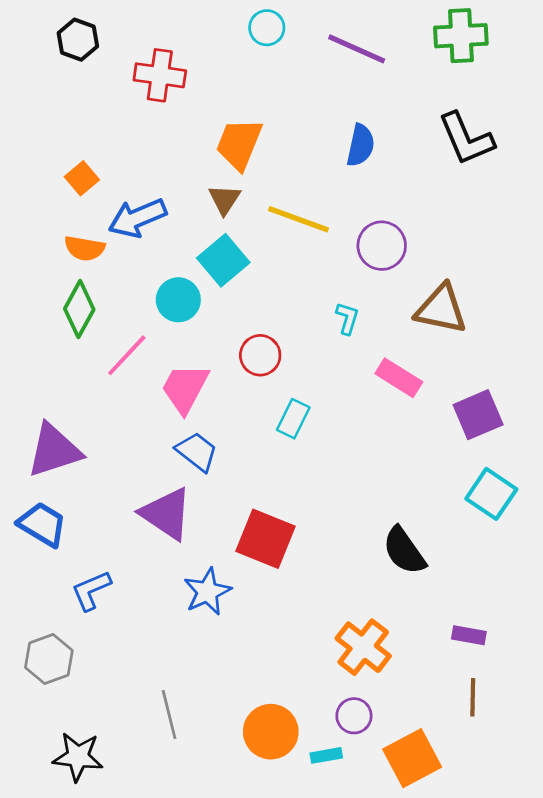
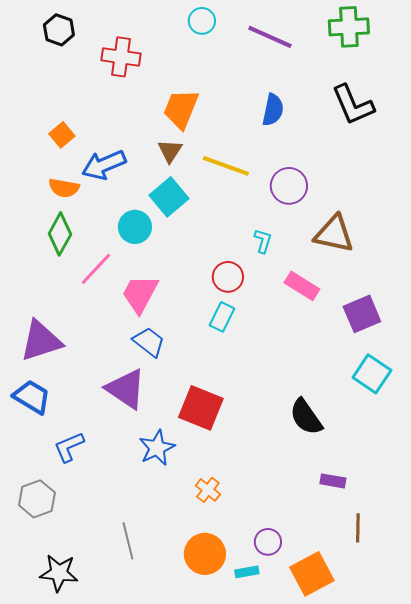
red circle: (260, 355) -> (228, 277), moved
purple rectangle: (469, 635) -> (333, 481), moved
orange cross: (363, 647) -> (208, 490), moved, size x0.6

